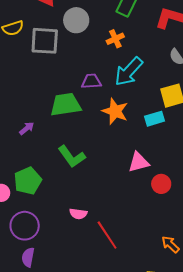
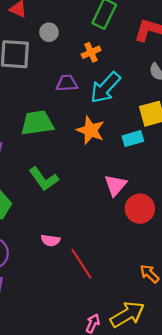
gray circle: (76, 20) -> (49, 32), size x0.7
purple trapezoid: (91, 81) -> (67, 83), moved
pink triangle: (139, 162) -> (116, 185), turned -35
red circle: (161, 184) -> (140, 209), size x1.4

